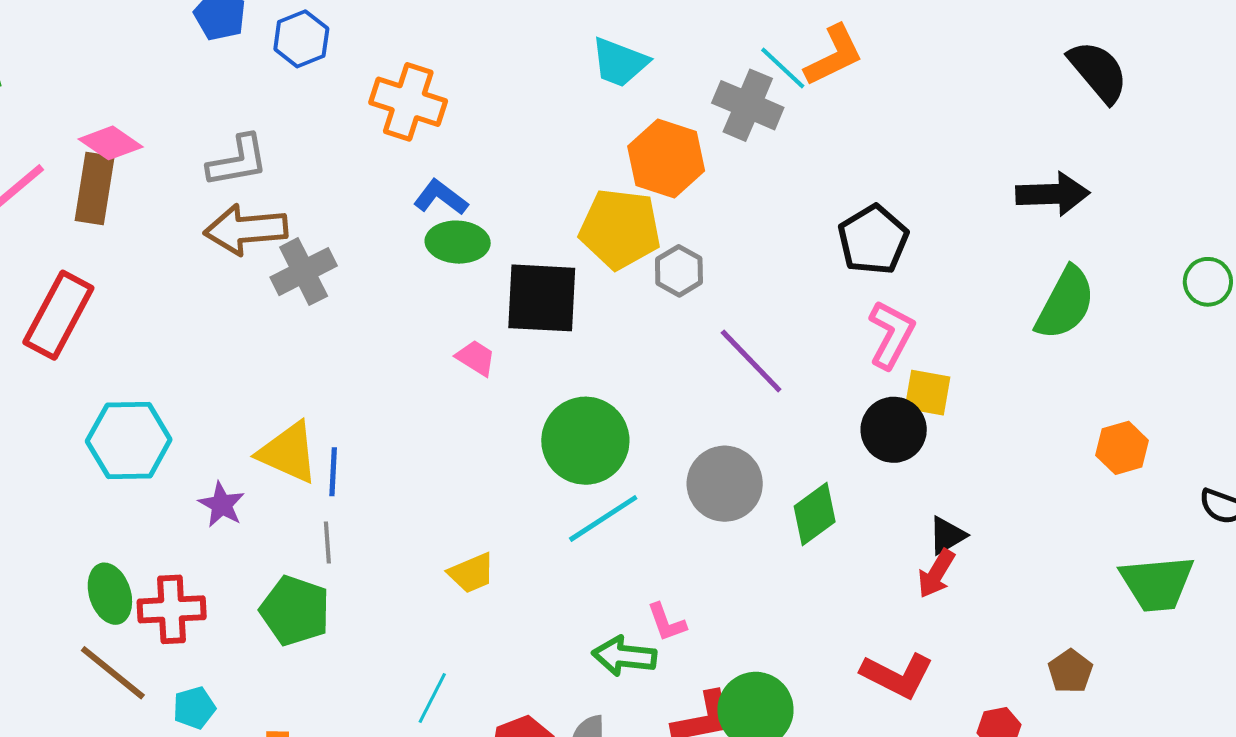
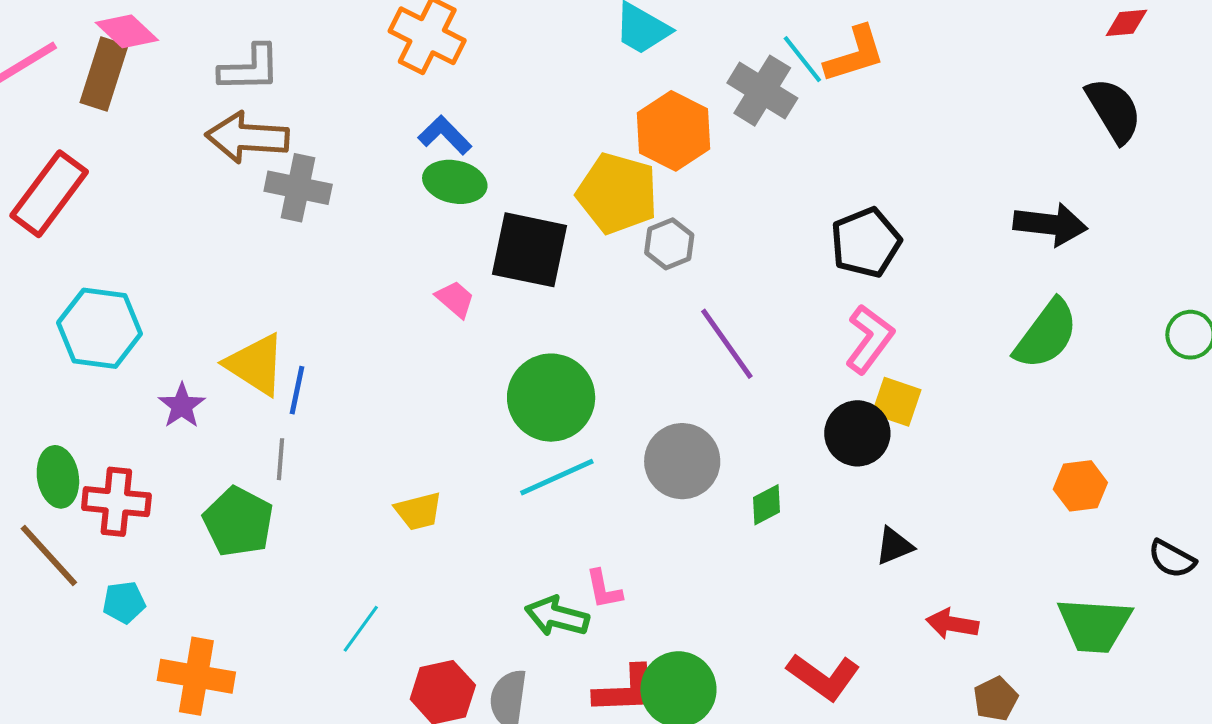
gray cross: (304, 272) -> (298, 188), turned 30
green diamond: (815, 514) -> (767, 505), size x0.7
red arrow: (936, 574) -> (952, 624), moved, turned 60

